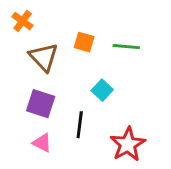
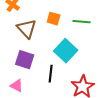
cyan square: (102, 90) -> (66, 51), size x1.6
pink triangle: (42, 143) -> (17, 86), moved

